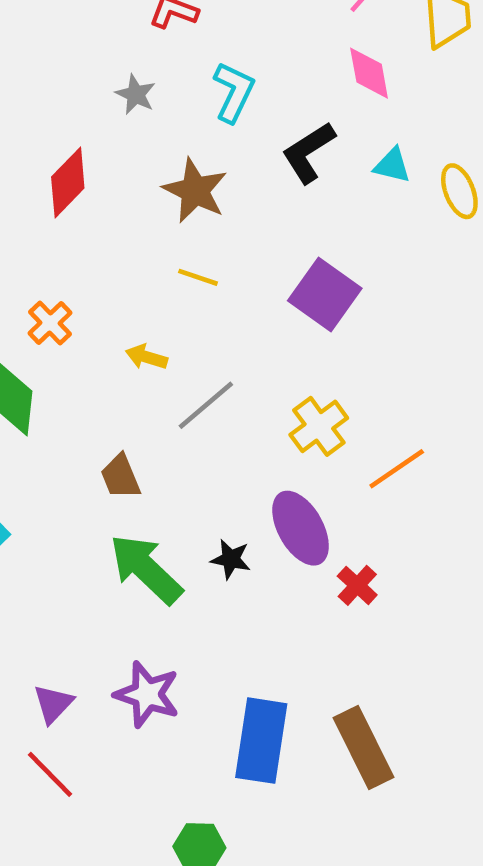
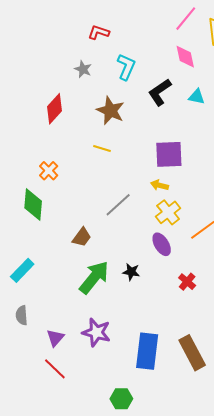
yellow line: (198, 277) -> (102, 148), moved
purple square: (325, 294) -> (169, 154), turned -36
yellow arrow: (146, 357) -> (159, 185), moved
brown trapezoid: (121, 477) -> (82, 237), turned -120
purple ellipse: (301, 528) -> (162, 244), moved, size x0.7
green arrow: (146, 569) -> (94, 277), turned 87

